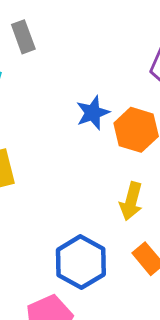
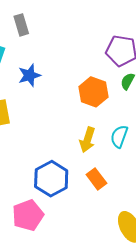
blue star: (93, 113) -> (29, 75), moved

